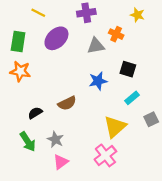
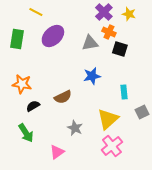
purple cross: (86, 13) -> (104, 12), moved, turned -36
black square: (128, 69) -> (120, 49), moved
orange star: (20, 71) -> (22, 84), moved
cyan rectangle: (132, 98) -> (124, 92), turned -56
gray star: (55, 139) -> (75, 128), moved
pink cross: (105, 155) -> (112, 146), moved

